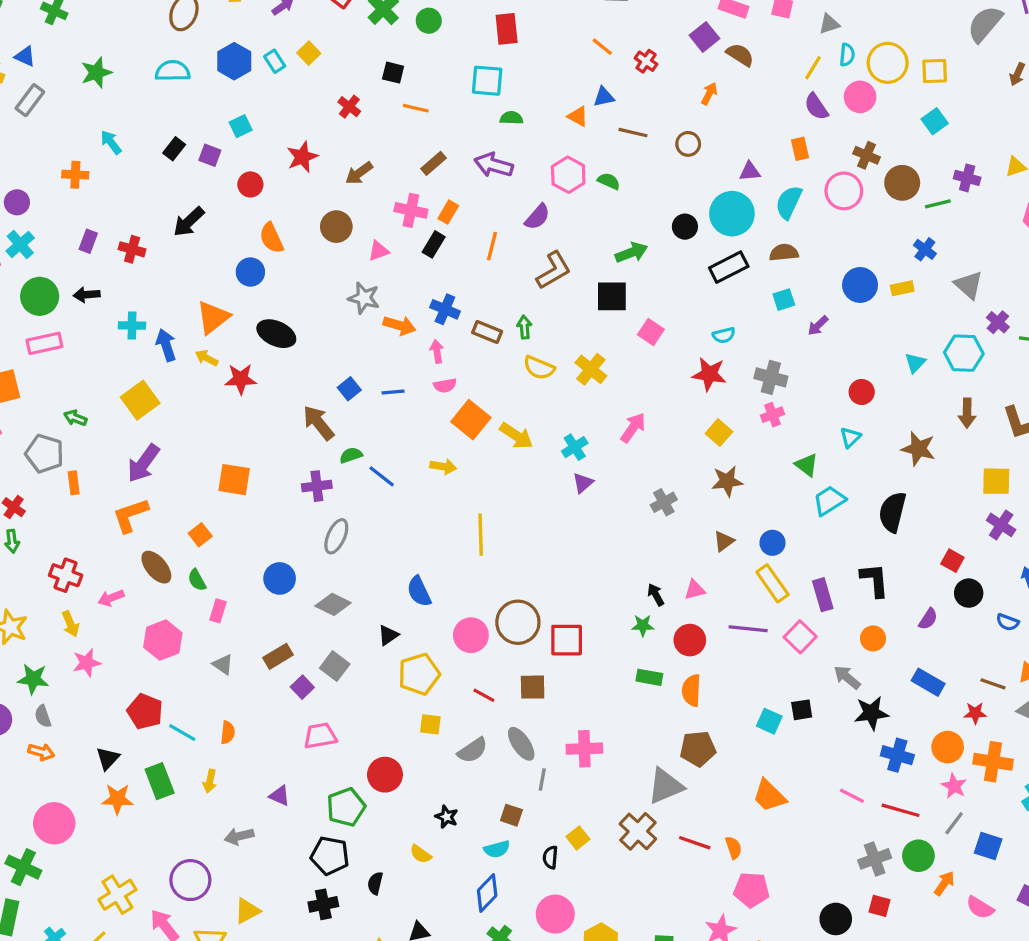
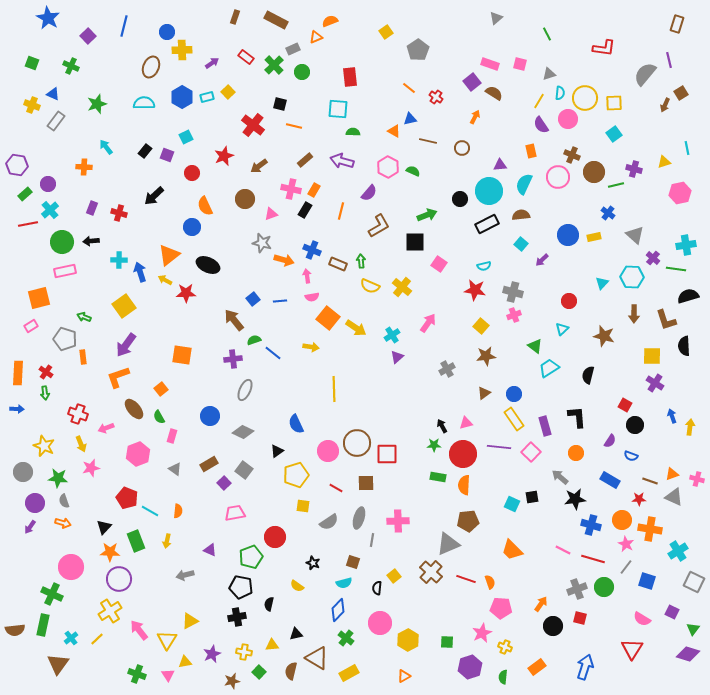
cyan rectangle: (275, 61) -> (207, 97), turned -72
red cross: (349, 107) -> (253, 125), size x1.6
cyan square: (784, 300) -> (521, 244), turned -32
black semicircle: (892, 512) -> (588, 375), size x0.7
blue semicircle: (1008, 622) -> (631, 456), moved
red circle: (690, 640) -> (463, 454), size x1.4
gray ellipse: (521, 744) -> (359, 518), turned 50
purple circle: (190, 880) -> (119, 579), moved
orange arrow: (944, 883) -> (541, 604), moved

